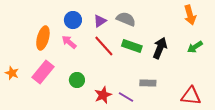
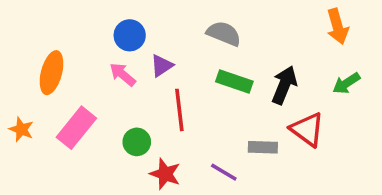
purple triangle: (100, 21) -> (162, 66), moved
orange ellipse: (43, 38) -> (52, 73), moved
red line: (104, 46) -> (179, 110), moved, turned 35
red star: (103, 95) -> (165, 174), moved, turned -30
red triangle: (191, 96) -> (307, 129), moved, turned 30

